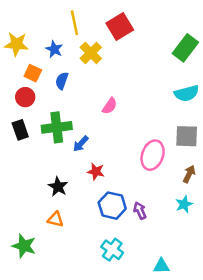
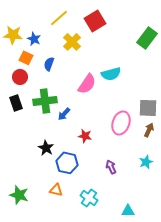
yellow line: (74, 23) -> (59, 18), turned 60
blue star: (54, 49) -> (34, 39), moved
cyan semicircle: (187, 93) -> (111, 74), moved
pink semicircle: (110, 106) -> (87, 84), size x1.5
red star: (96, 171) -> (85, 136), moved
brown arrow: (189, 174) -> (149, 130), moved
blue hexagon: (112, 206) -> (67, 163), moved
orange triangle: (55, 219) -> (56, 190), moved

